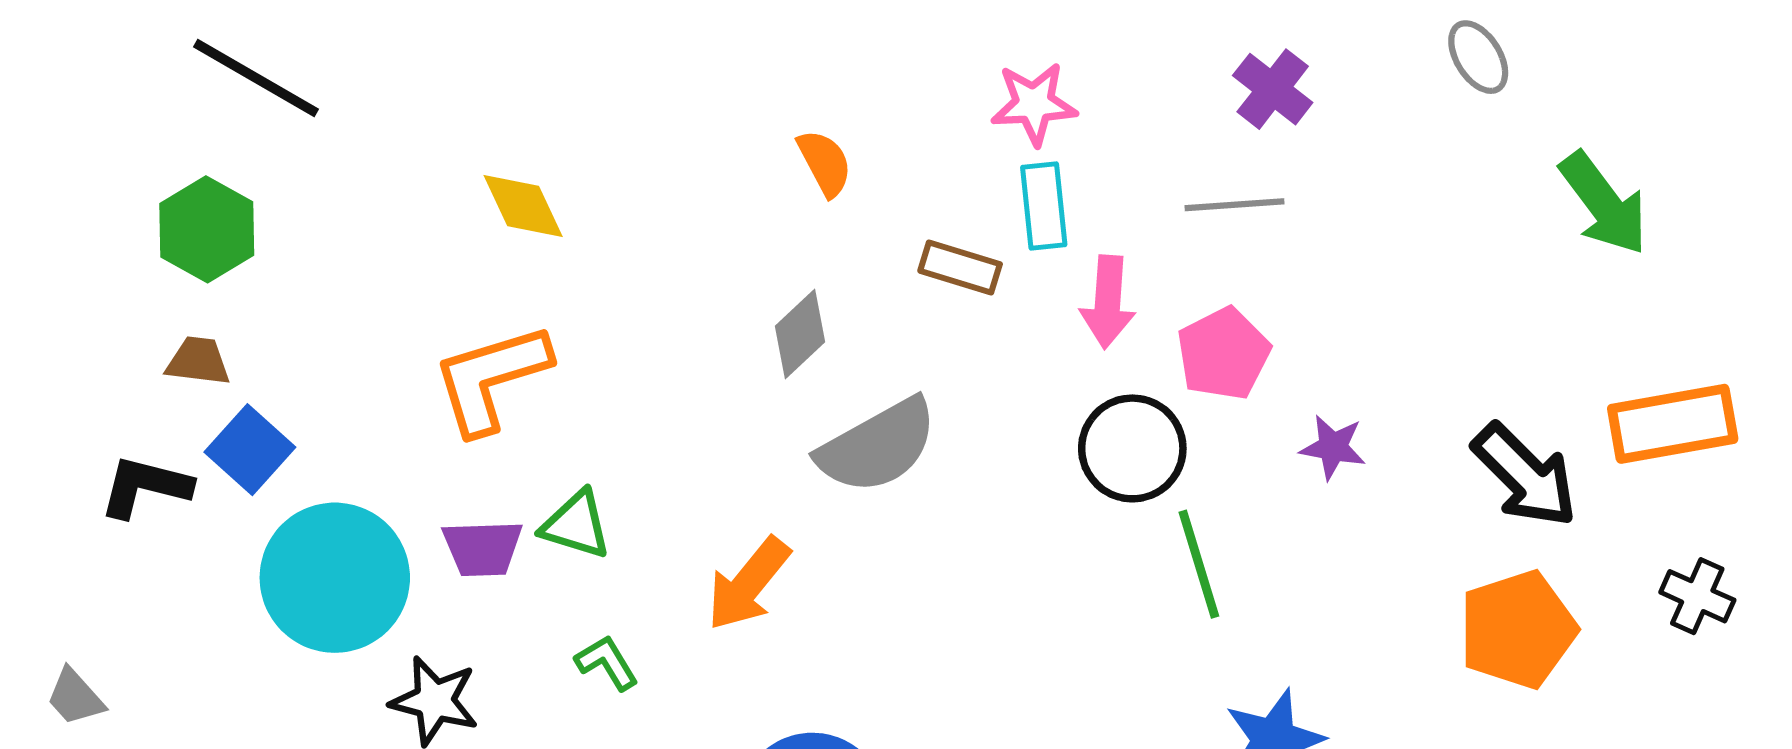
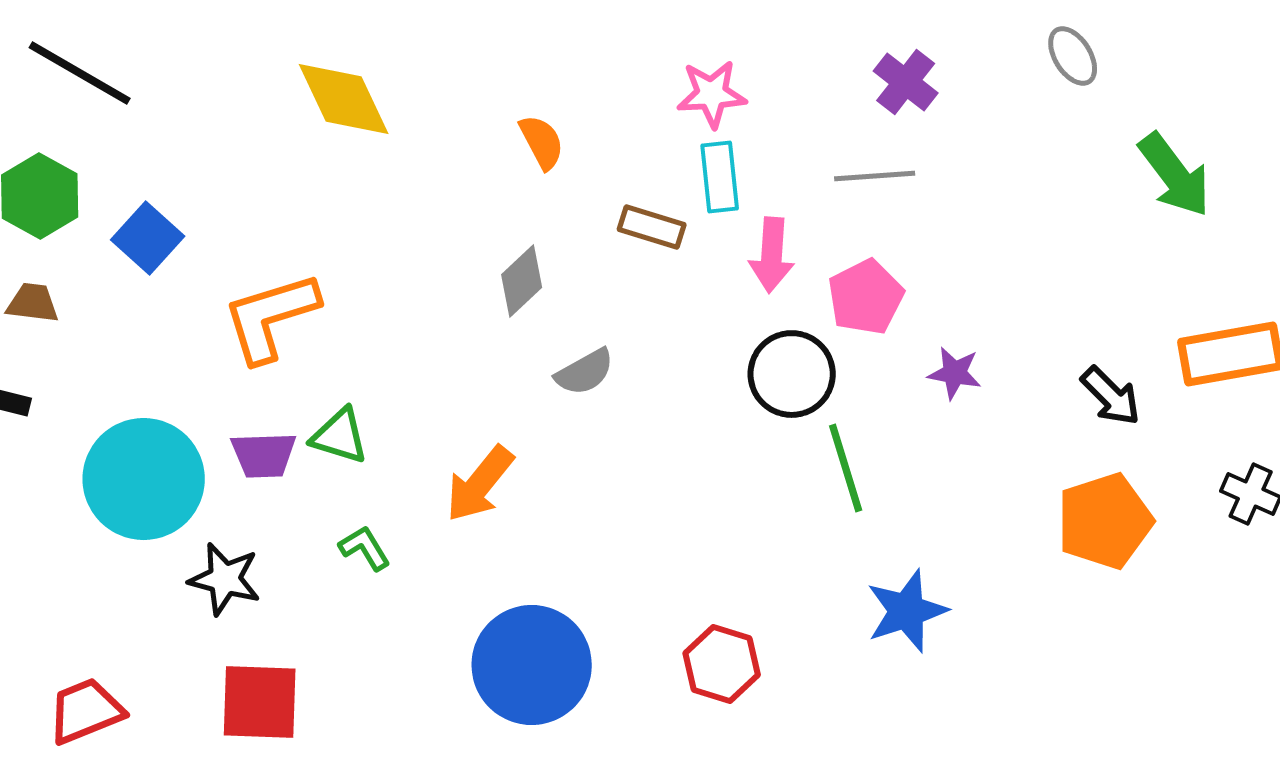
yellow diamond: (523, 206) -> (344, 99), moved, size x1.4
gray semicircle: (878, 446) -> (585, 372), size x0.6
blue square: (250, 450) -> (148, 238), moved
black arrow: (1525, 476) -> (1111, 396), size x0.7

